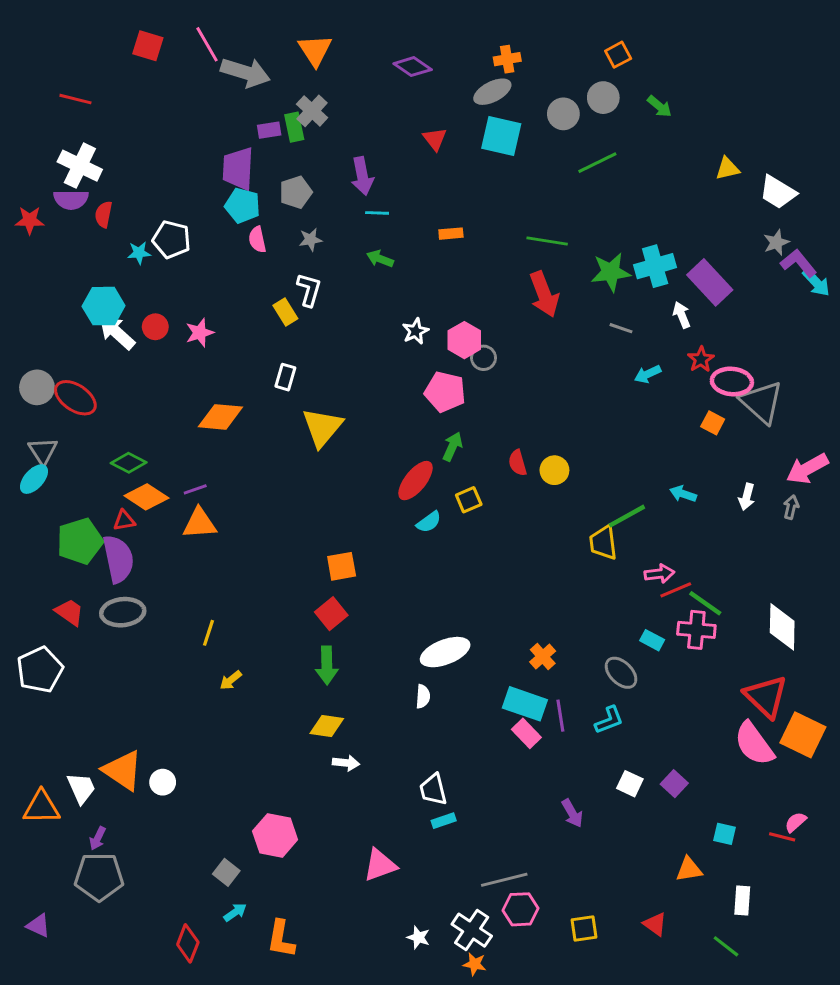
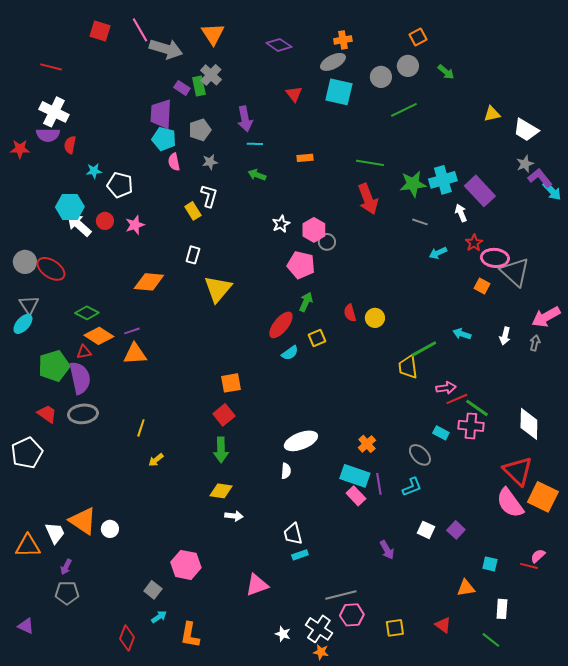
purple rectangle: (269, 130) -> (182, 88), turned 42
white pentagon: (172, 240) -> (120, 185), moved
gray pentagon: (99, 877) -> (67, 593), size x0.7

